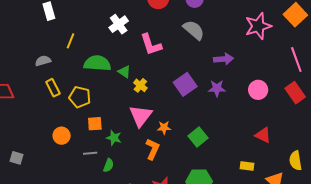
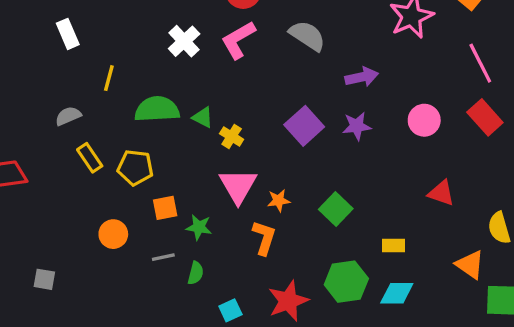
pink L-shape: (151, 45) -> (238, 40), moved, turned 85
yellow rectangle: (247, 166) -> (394, 246), moved

